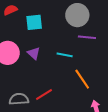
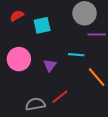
purple triangle: (34, 53) -> (50, 65), moved, turned 32

